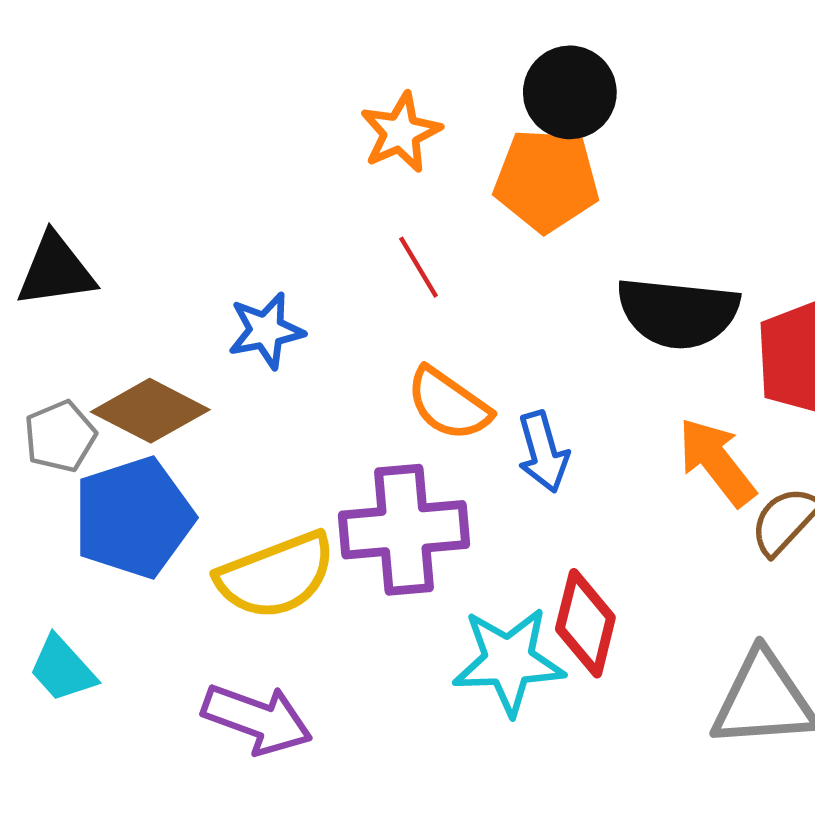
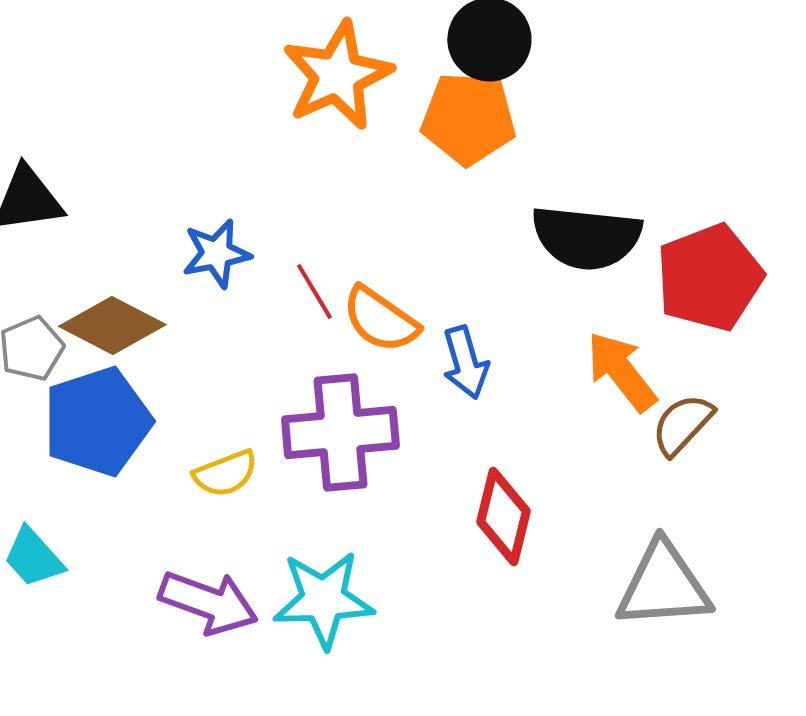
orange star: (401, 132) -> (337, 76), size x1.5
red line: (418, 267) -> (314, 292), moved
yellow semicircle: (276, 575) -> (225, 474), size x0.6
cyan star: (509, 661) -> (323, 600), moved

